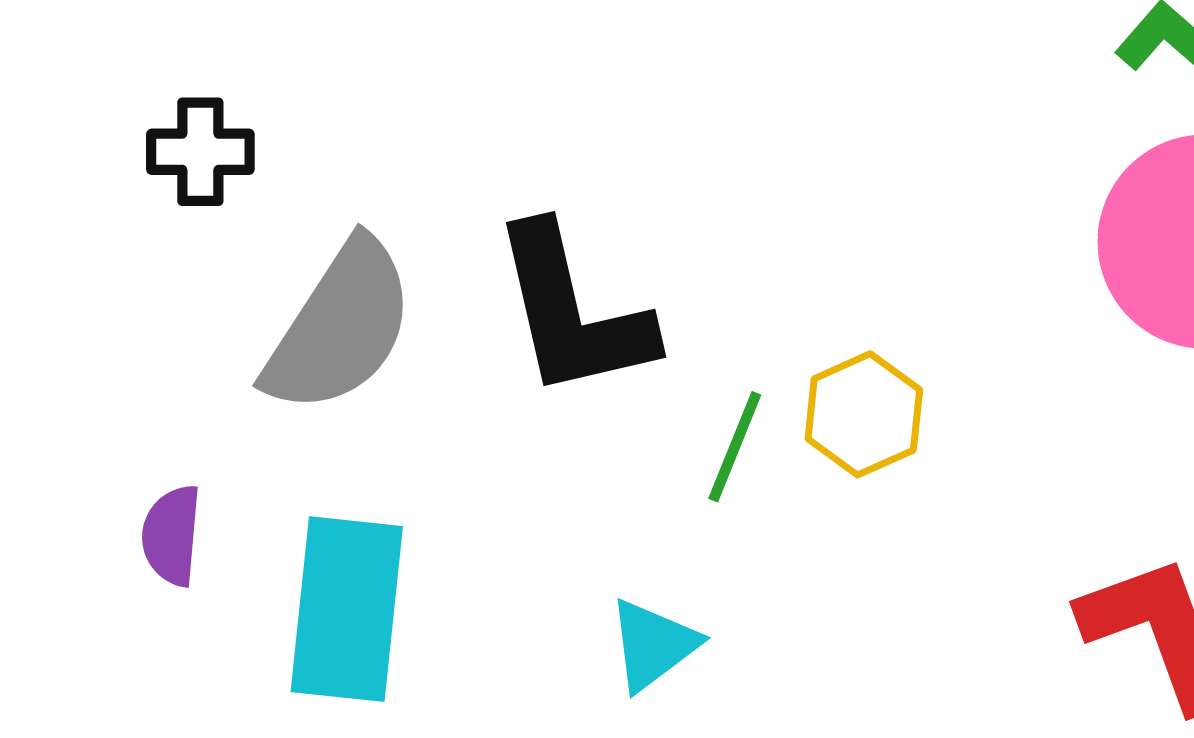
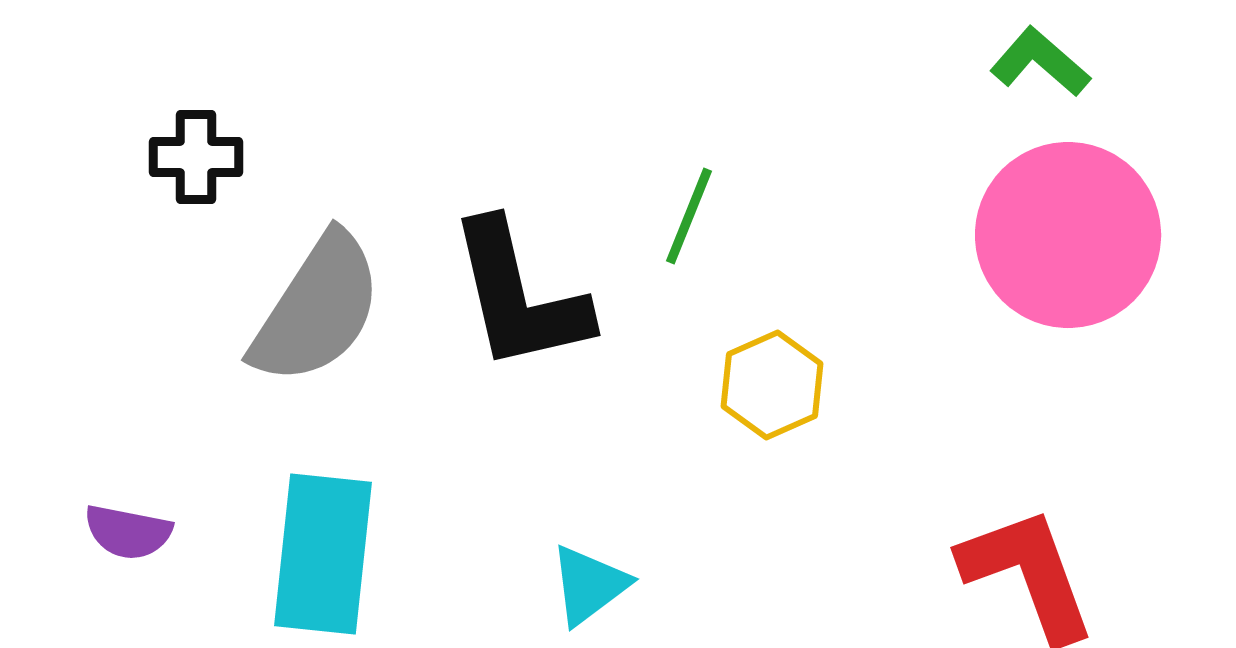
green line: (735, 447) -> (689, 216), moved
purple semicircle: (172, 535) -> (128, 532), moved, turned -84

